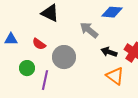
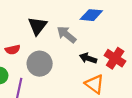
black triangle: (50, 13) -> (37, 26), moved, turned 42
red semicircle: (39, 44) -> (13, 50), turned -48

